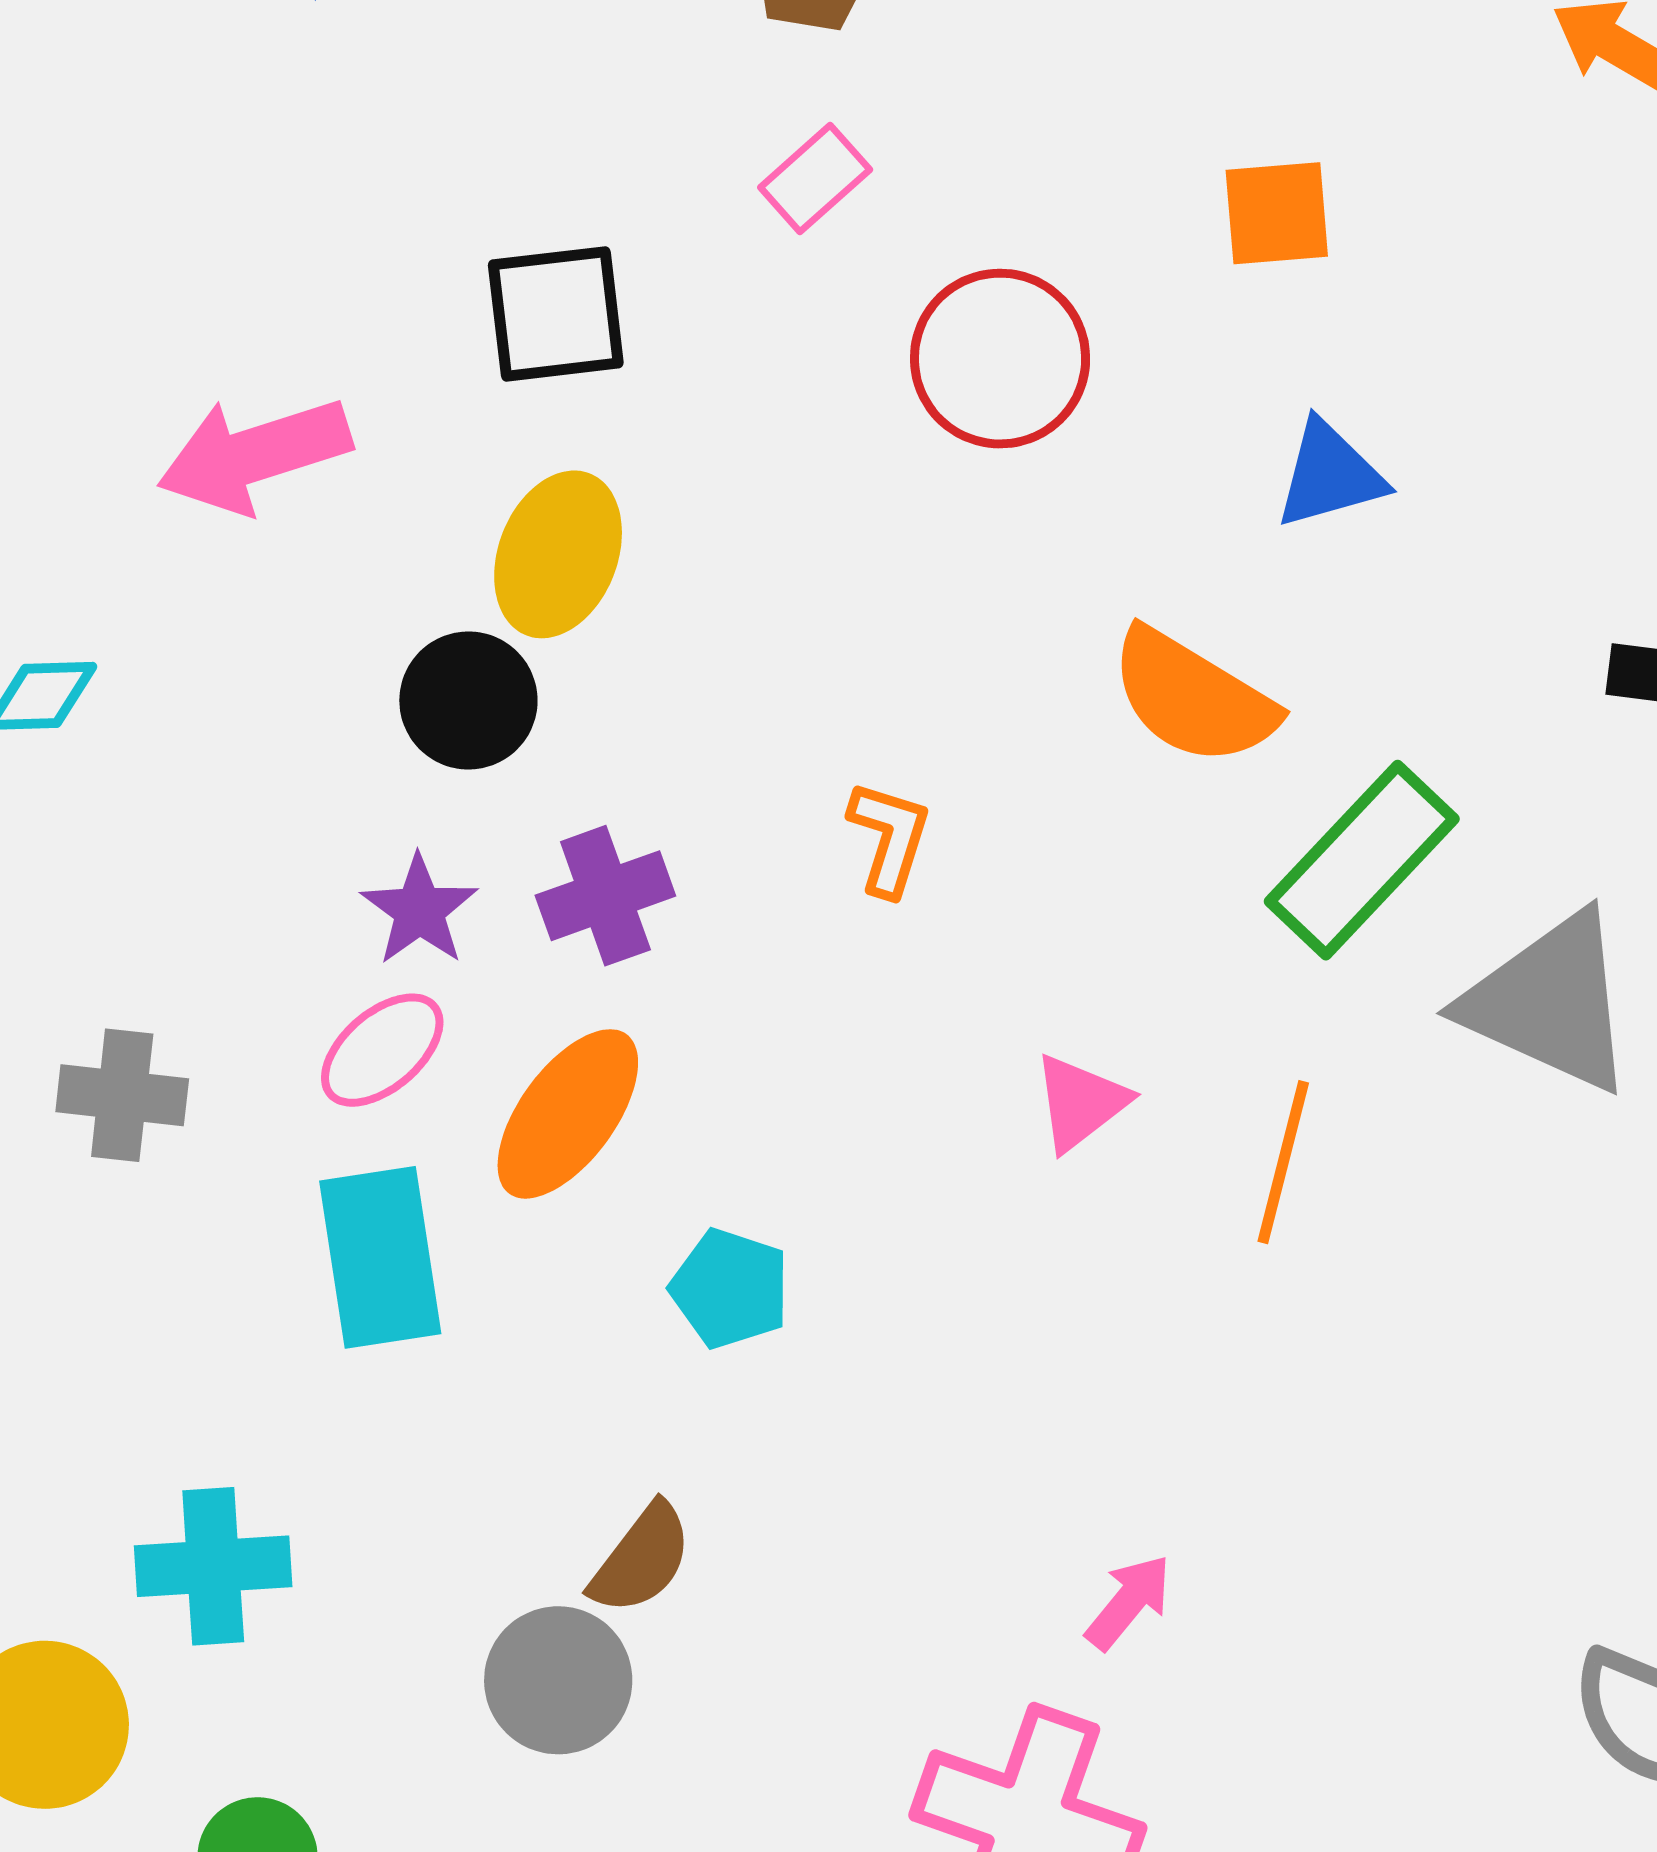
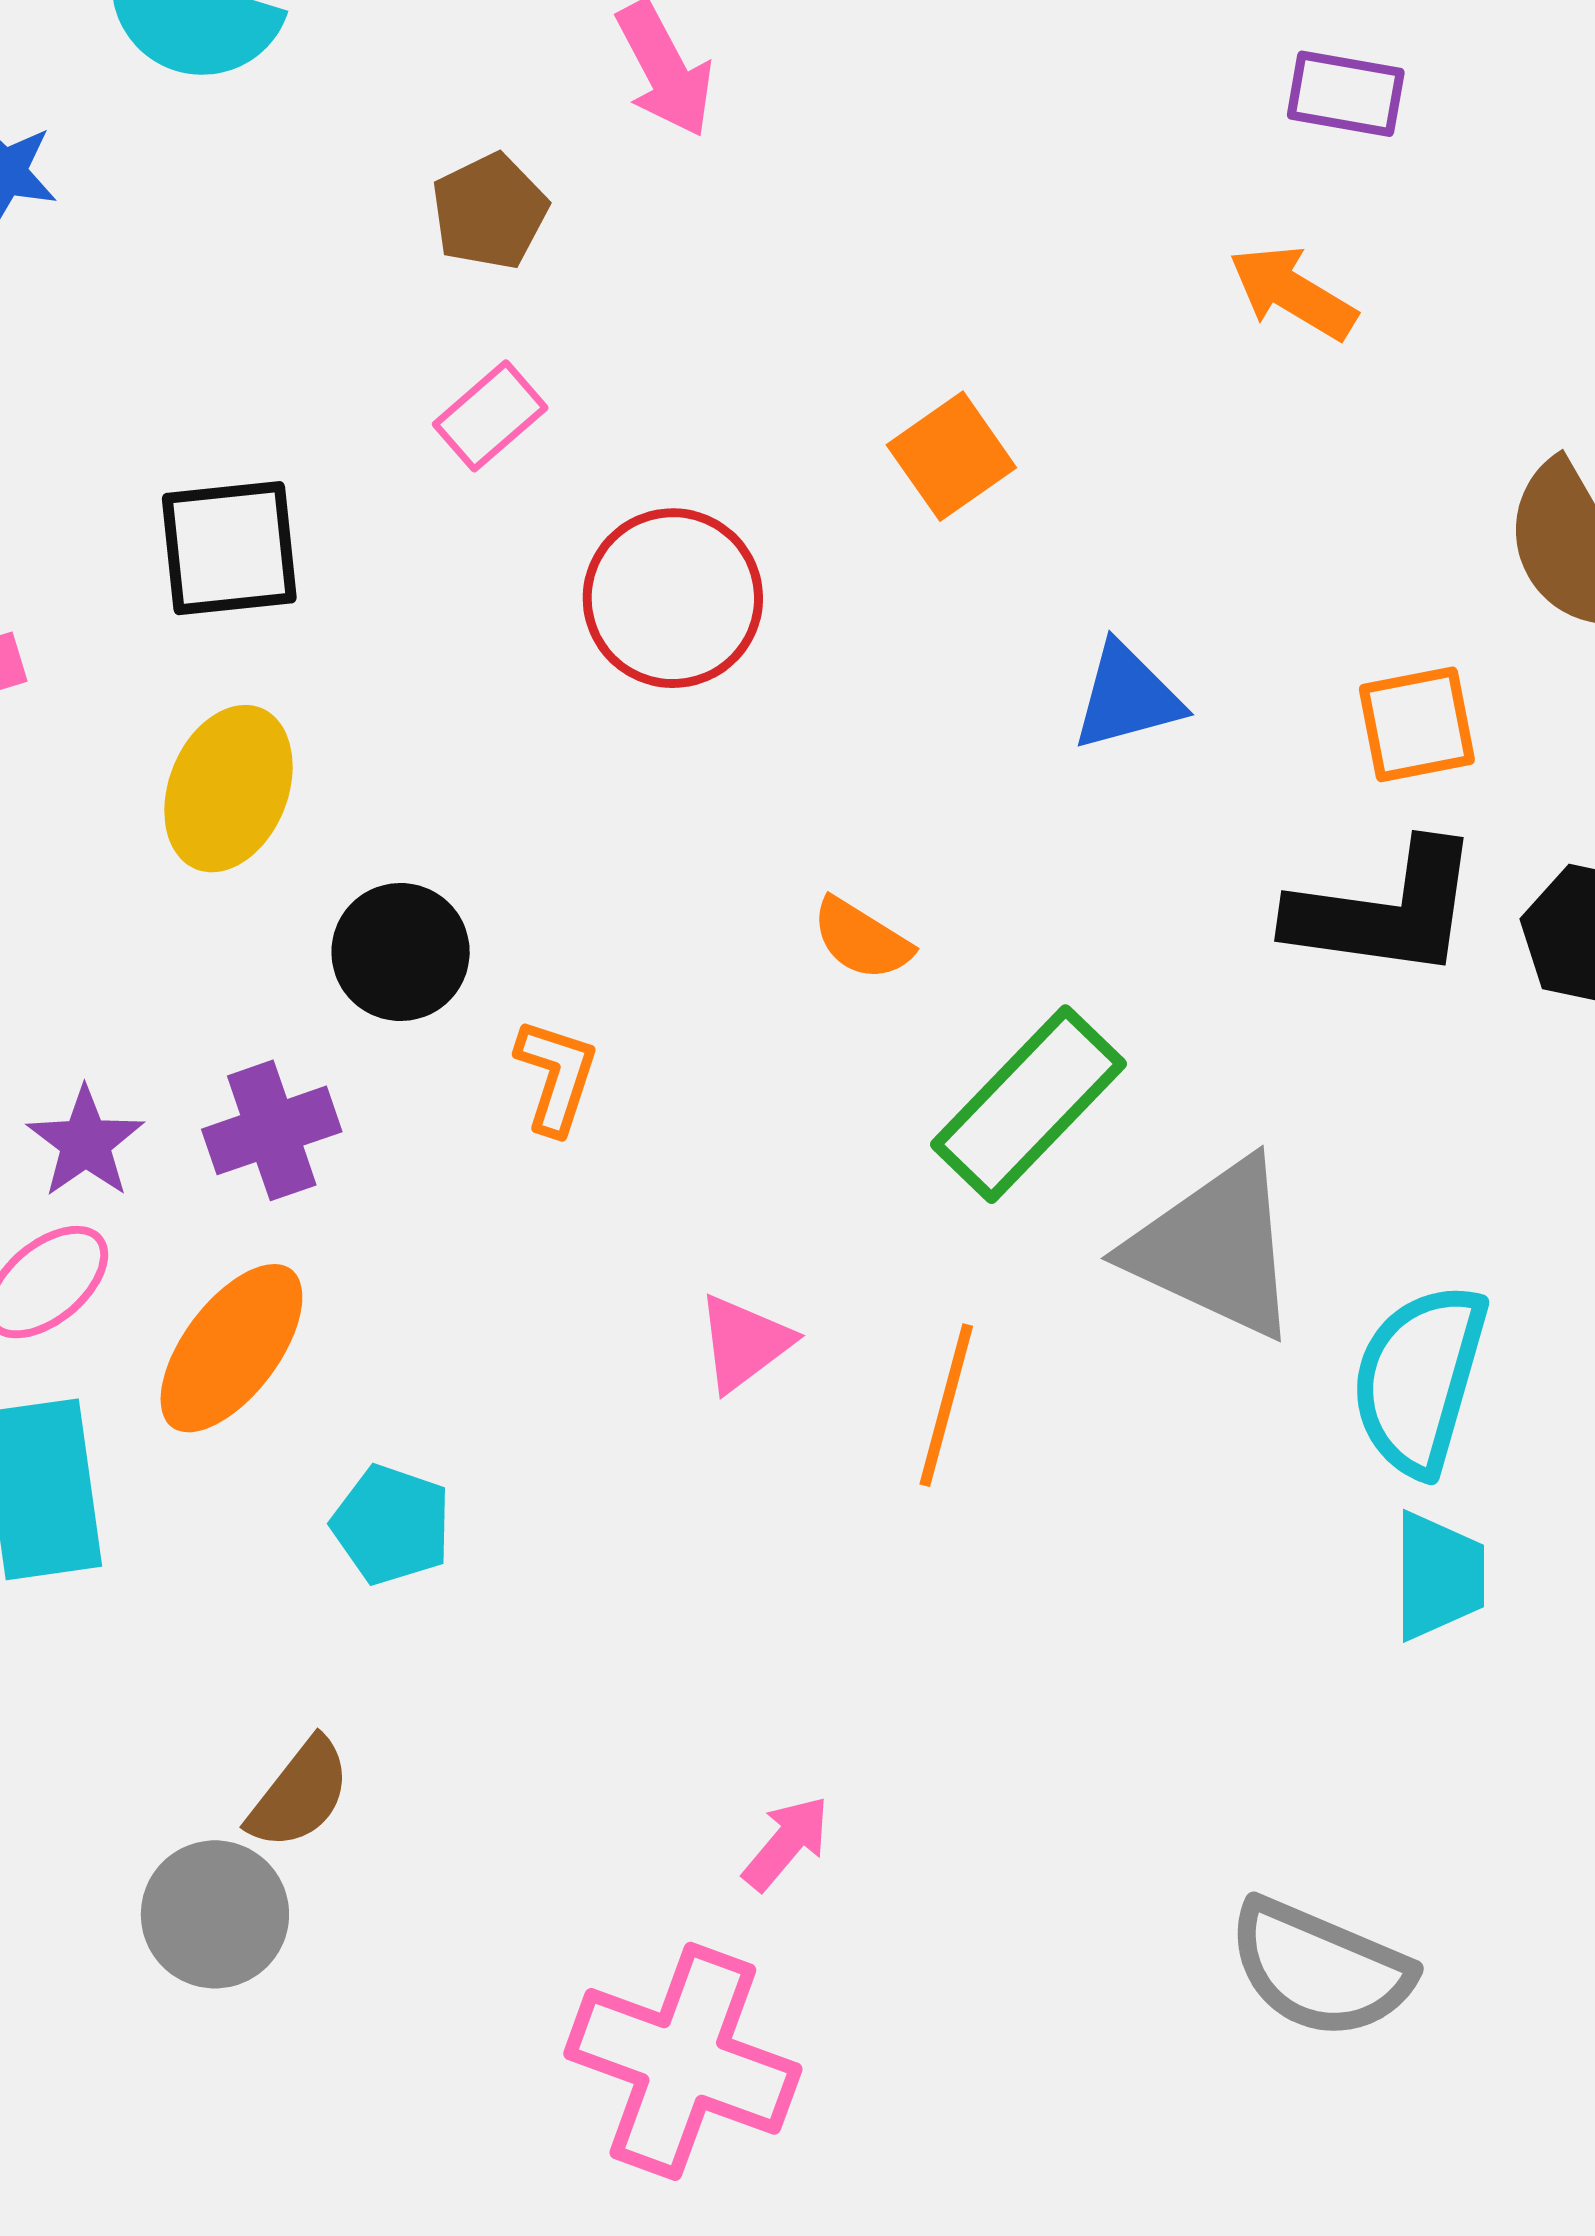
orange square: (1277, 213) -> (951, 456), turned -31
blue triangle: (1330, 475) -> (1127, 697), moved
orange semicircle: (1193, 697) -> (862, 939), size x0.6
black circle: (468, 701) -> (401, 952), moved

